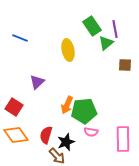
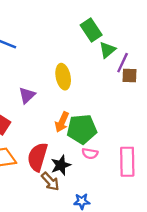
purple line: (115, 29) -> (123, 63), moved, turned 36
yellow ellipse: (68, 50) -> (63, 77), moved
red semicircle: (46, 135) -> (38, 157), size x1.4

